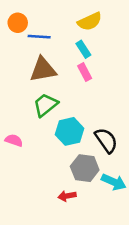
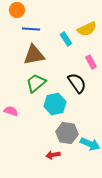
yellow semicircle: (90, 21) -> (87, 29), moved
orange circle: (18, 23) -> (17, 10), moved
pink rectangle: (85, 72) -> (91, 62), moved
black semicircle: (106, 140) -> (77, 83), moved

